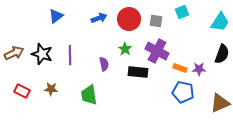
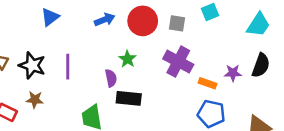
green star: (125, 49) -> (127, 59), moved
purple star: (199, 69) -> (233, 73), moved
black rectangle: (138, 72) -> (129, 98), moved
brown star: (51, 89) -> (35, 100), moved

